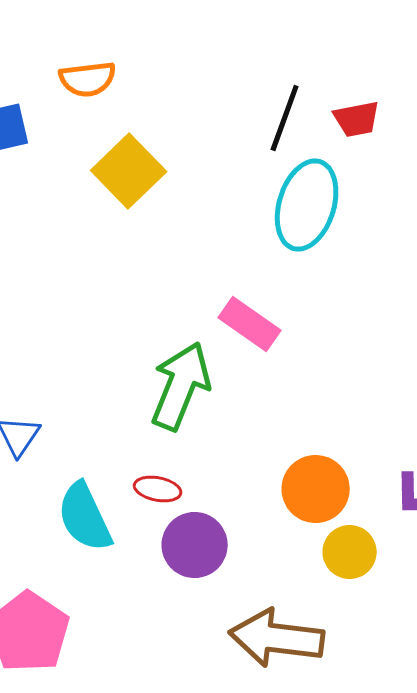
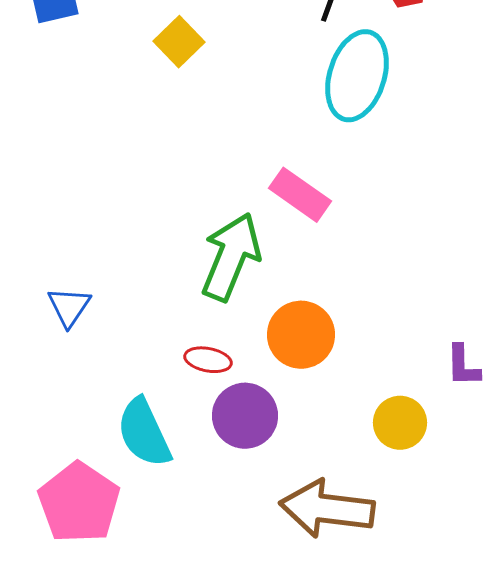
yellow square: (129, 171) -> (179, 42), size x0.7
orange circle: (316, 489) -> (301, 335), moved
cyan semicircle: (85, 517) -> (144, 433), moved

